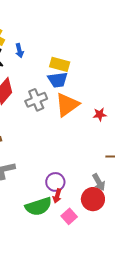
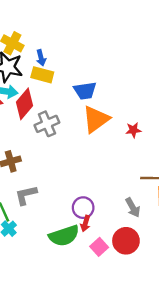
yellow rectangle: (60, 64) -> (42, 75), moved
gray cross: (36, 100) -> (47, 124), moved
red circle: (93, 199) -> (126, 241), moved

